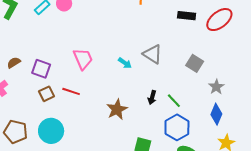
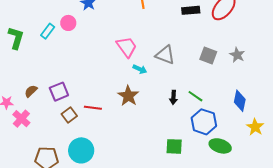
pink trapezoid: (83, 59) -> (127, 47), moved
purple square: (41, 69) -> (59, 92), turned -30
gray star: (216, 87) -> (237, 55), moved
brown star: (117, 109) -> (128, 96), moved

